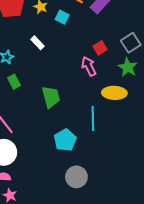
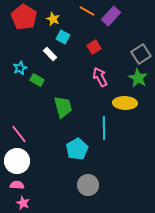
cyan square: (62, 17) -> (63, 37), moved
red square: (100, 48) -> (94, 47), moved
green rectangle: (14, 82) -> (37, 80), moved, turned -32

